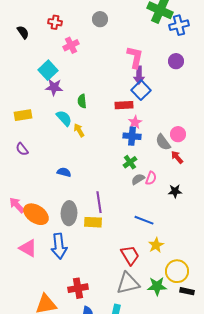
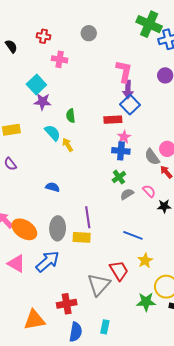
pink cross: (71, 45) -> (60, 59), turned 35
pink semicircle: (151, 178) -> (149, 191), moved, turned -64
blue arrow: (59, 246) -> (48, 262), turned -125
gray triangle: (128, 283) -> (99, 285), moved, turned -35

